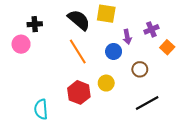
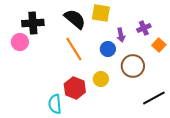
black cross: (35, 24) -> (33, 23), size x1.5
brown circle: (140, 69) -> (133, 66), size x1.5
black line: (147, 103) -> (154, 98), moved
cyan semicircle: (41, 109) -> (55, 104), moved

